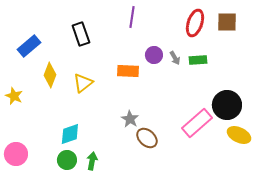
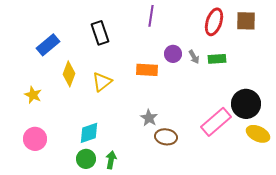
brown ellipse: (147, 138) -> (166, 137), turned -35
pink circle: (16, 154) -> (35, 139), moved

